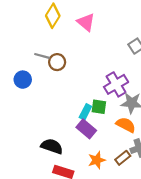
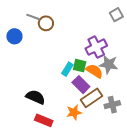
orange semicircle: (126, 125) -> (94, 71), moved
purple rectangle: (86, 129) -> (81, 85), moved
brown rectangle: (123, 158) -> (91, 98), moved, size x1.5

